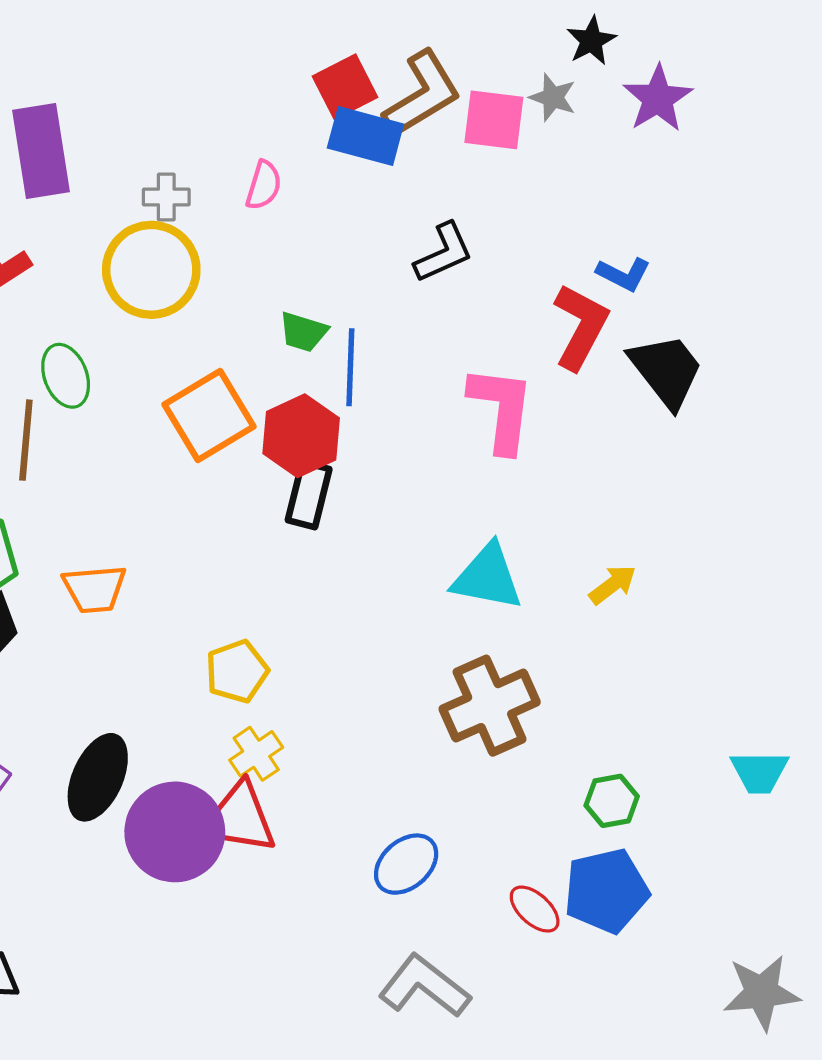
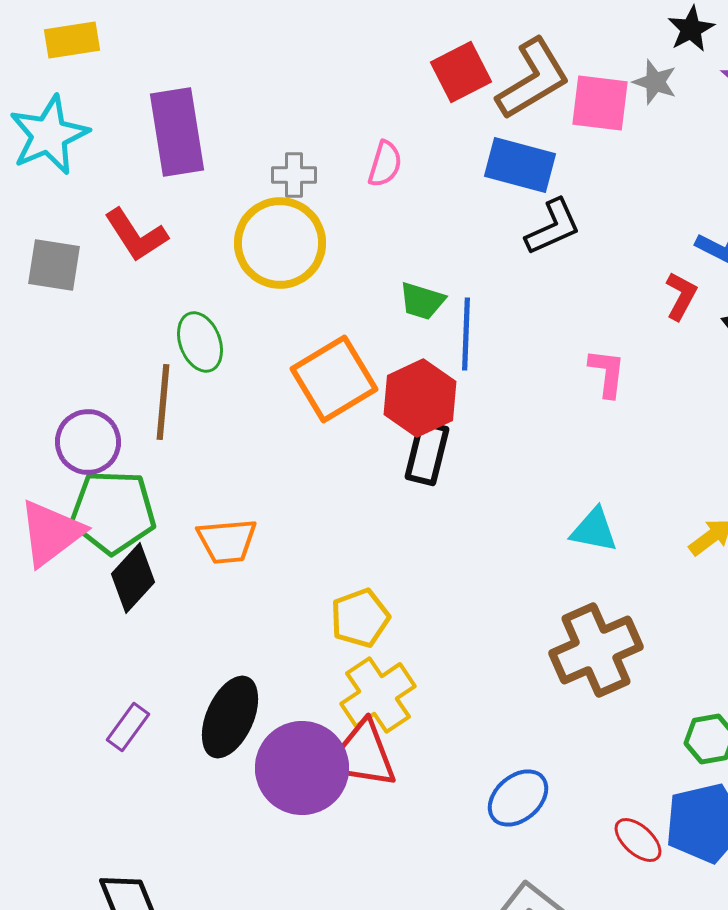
blue rectangle: (365, 136) -> (520, 165), moved
red L-shape: (581, 327) -> (681, 296), size x0.6
pink L-shape: (501, 409) -> (607, 373), size x0.6
cyan triangle: (487, 577) -> (594, 530), size x0.7
yellow cross: (256, 754) -> (378, 695), size x1.5

